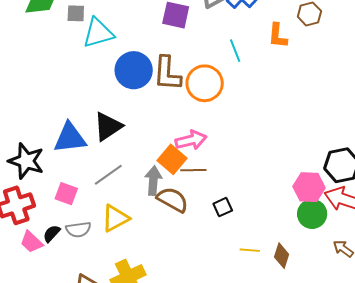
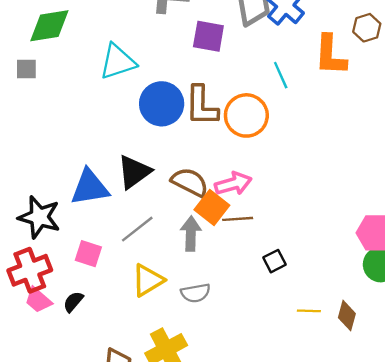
gray square: (76, 13) -> (26, 69), moved
orange L-shape: (278, 36) -> (330, 55), size x1.4
brown semicircle: (173, 200) -> (190, 182), moved
gray semicircle: (78, 229) -> (196, 293), moved
pink trapezoid: (31, 242) -> (38, 300), moved

